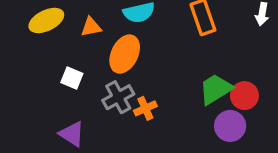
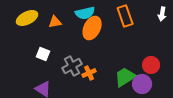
orange ellipse: (125, 54) -> (92, 28), moved
green trapezoid: (216, 89) -> (125, 77), moved

